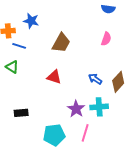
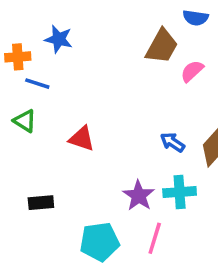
pink semicircle: (106, 39) -> (192, 71), turned -152
brown trapezoid: (61, 43) -> (162, 46), moved
red triangle: (54, 77) -> (82, 139), moved

